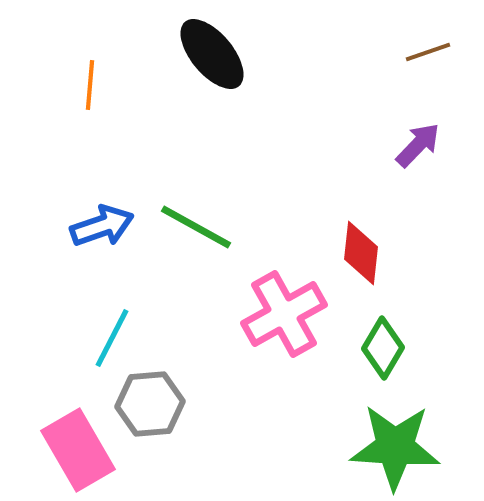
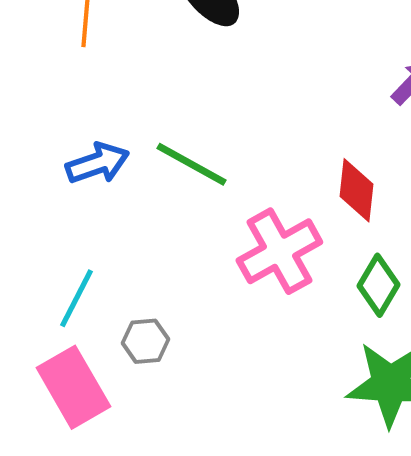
cyan line: (112, 338) -> (76, 298), moved
gray hexagon: (150, 404) -> (145, 341), size x0.7

